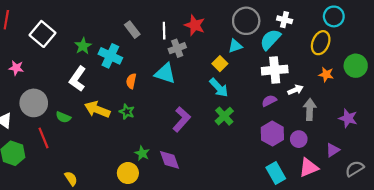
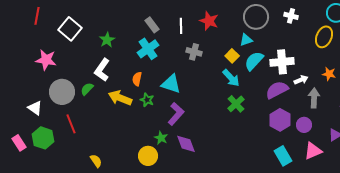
cyan semicircle: (270, 39) -> (254, 61), moved
gray cross: (177, 48) -> (194, 52), moved, turned 35
cyan cross: (110, 56) -> (148, 49), moved, turned 30
pink star: (16, 68) -> (46, 60), size x1.5
cyan triangle: (165, 73) -> (171, 84), moved
orange star: (326, 74) -> (329, 74), moved
orange semicircle: (131, 81) -> (137, 79), moved
purple semicircle: (269, 101) -> (277, 90), size x1.6
green semicircle: (63, 117) -> (87, 89), moved, turned 112
purple L-shape: (182, 119) -> (176, 114), moved

